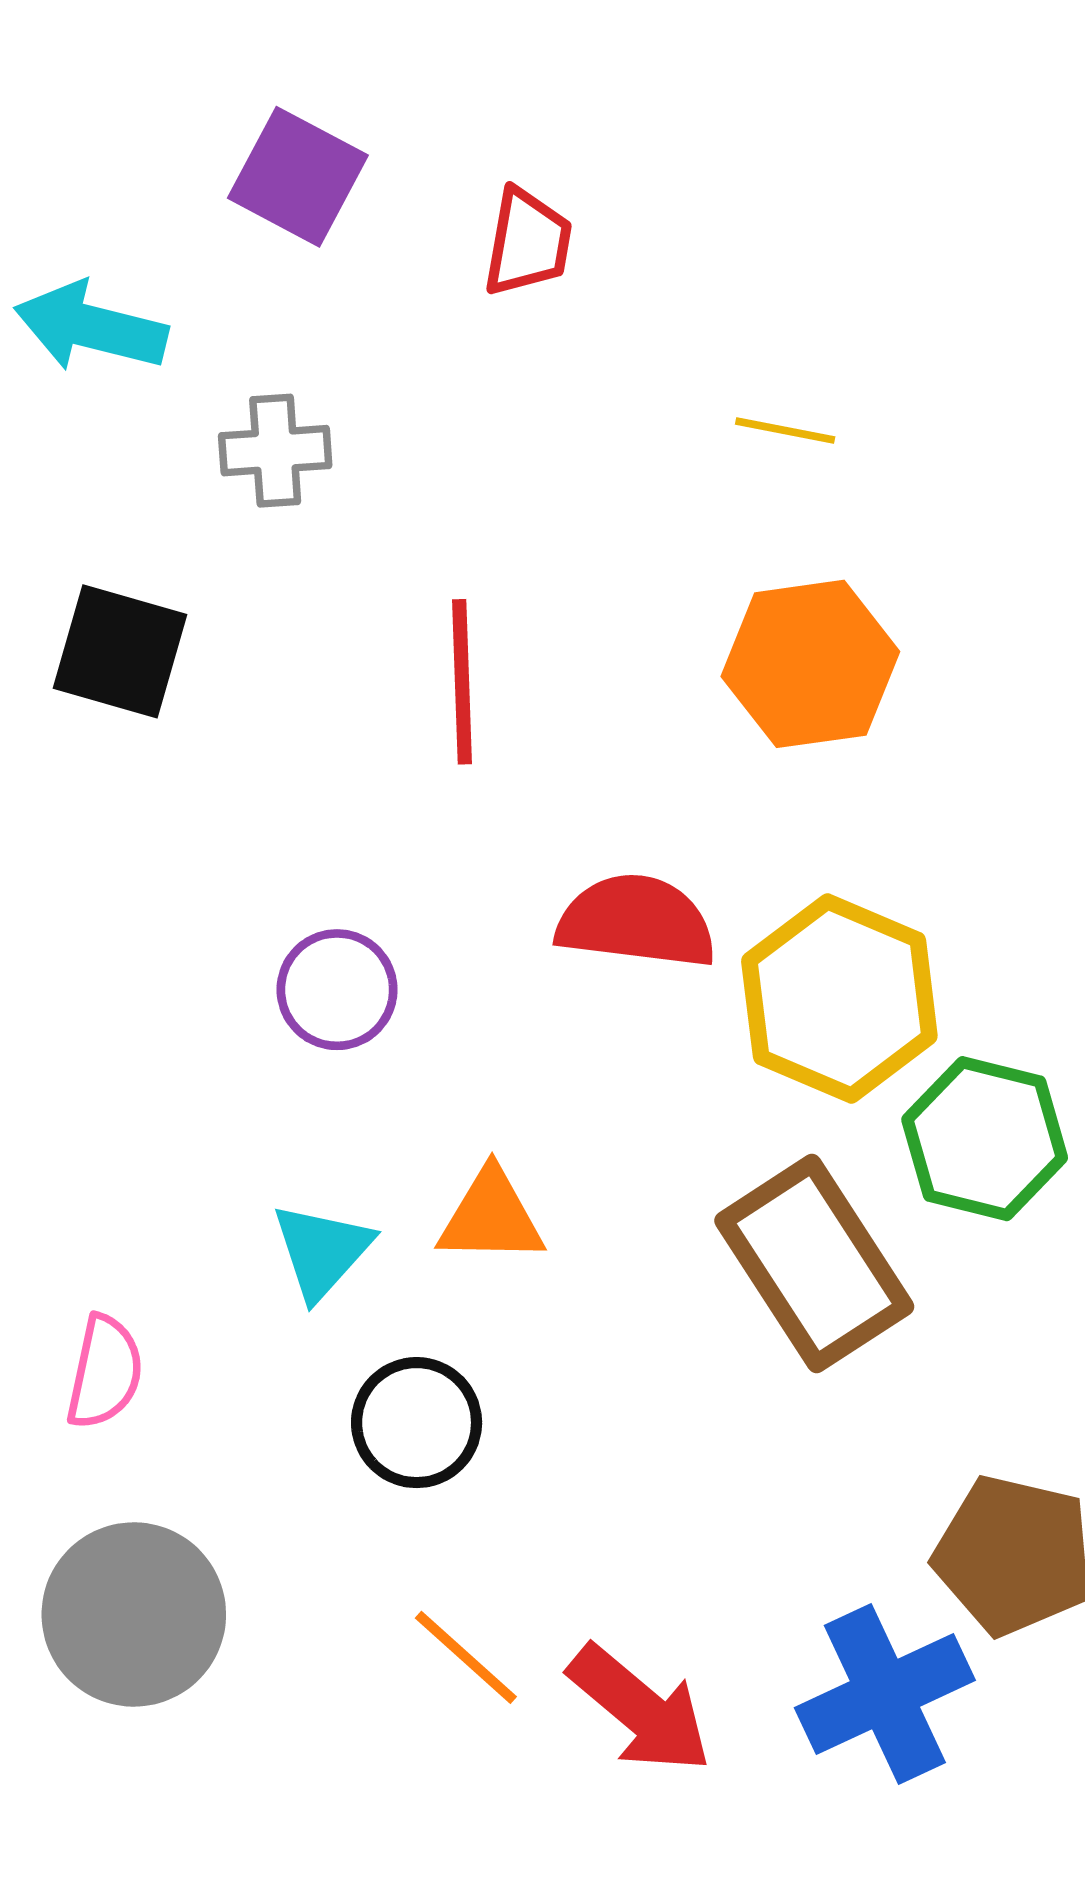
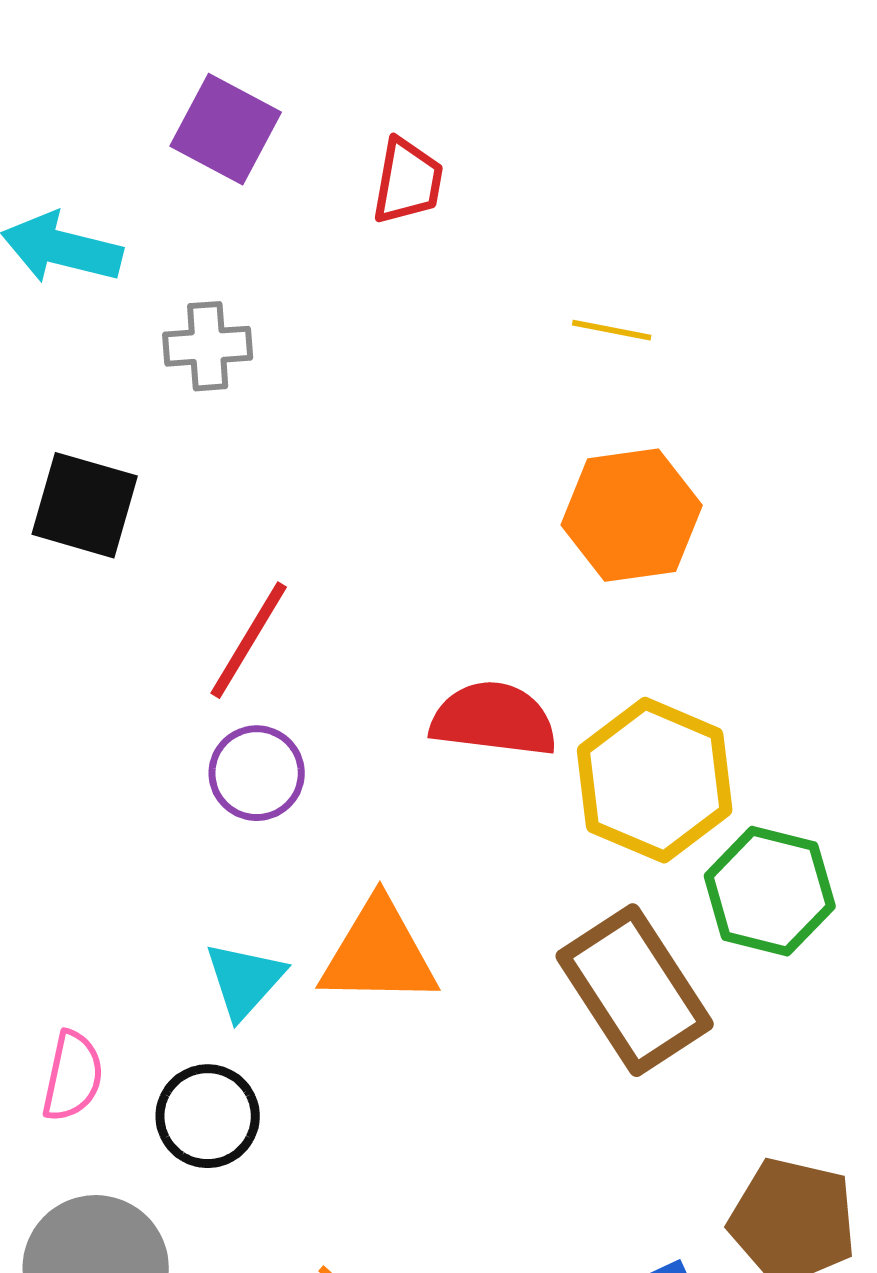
red line: (462, 682) -> (249, 640), moved, turned 33
orange triangle: (491, 1217) -> (379, 953), size x1.4
black circle: (417, 1423) -> (208, 1116), moved

